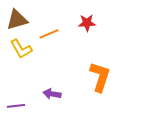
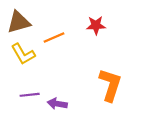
purple line: (16, 106) -> (30, 95), moved

